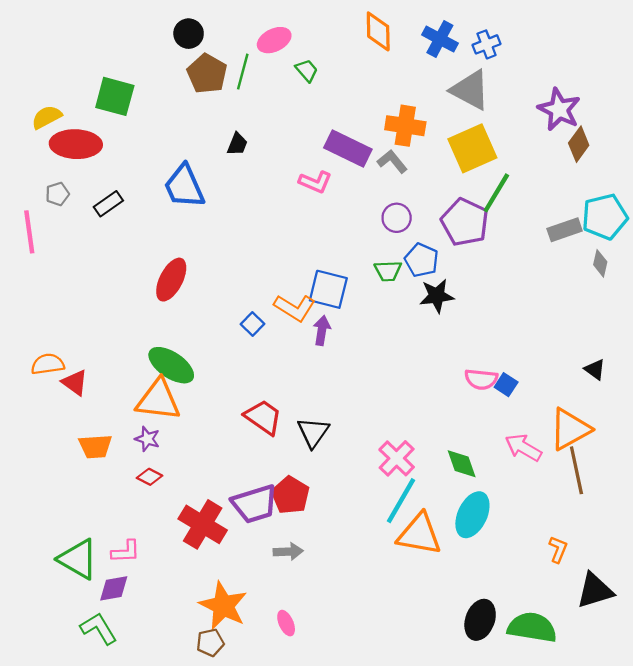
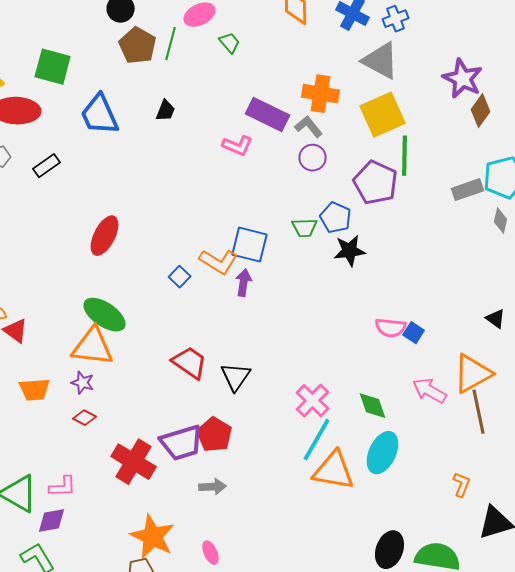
blue trapezoid: (184, 186) -> (100, 115), moved
green line: (496, 193) -> (405, 156), turned -30
purple circle: (397, 218) -> (313, 158), moved

